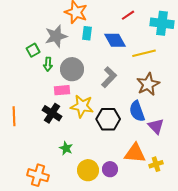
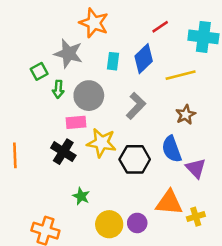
cyan rectangle: (87, 33) -> (113, 61), moved
gray star: (56, 36) -> (68, 54), turned 30
blue diamond: (115, 40) -> (144, 59), turned 75
brown star: (148, 84) -> (186, 115), size x0.7

